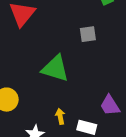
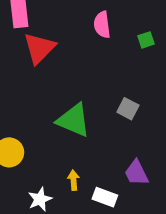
gray square: (88, 34) -> (128, 109), moved, turned 30

